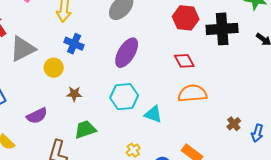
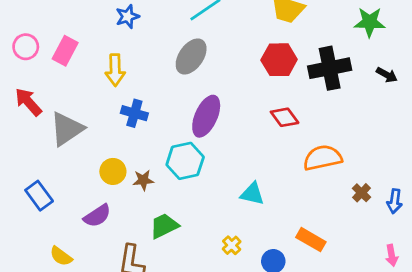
yellow circle: (54, 68) -> (113, 171), moved
orange semicircle: (192, 93) -> (323, 158), moved
cyan hexagon: (124, 97) -> (185, 161), moved

